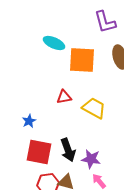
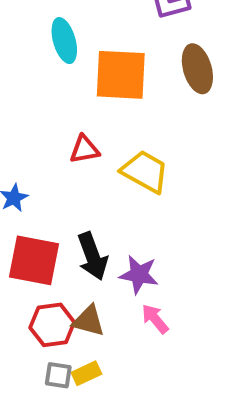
cyan ellipse: (54, 43) -> (64, 41), turned 50

